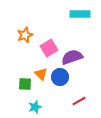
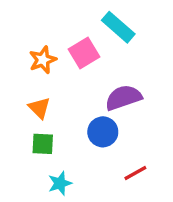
cyan rectangle: (80, 14) -> (118, 27), moved, turned 42
pink square: (49, 48) -> (84, 53), moved
orange triangle: (41, 74) -> (39, 108), moved

